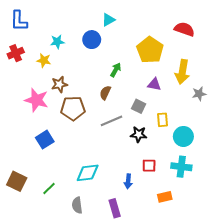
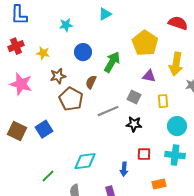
blue circle: (92, 40) -> (83, 52), moved
cyan star: (57, 42) -> (66, 25), moved
green arrow: (116, 70) -> (112, 62), size x1.5
brown semicircle: (105, 93) -> (91, 82), moved
pink star: (36, 100) -> (21, 84), moved
brown pentagon: (73, 108) -> (71, 99), turned 30
yellow rectangle: (163, 120) -> (163, 101), moved
brown square: (17, 181) -> (17, 131), moved

